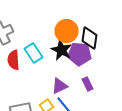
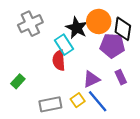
black star: (62, 50) -> (77, 28), moved
red semicircle: (14, 60) -> (59, 60), moved

